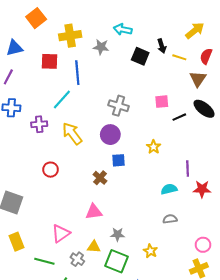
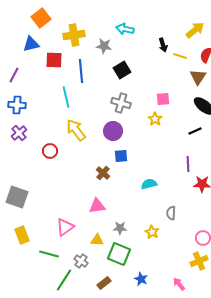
blue triangle: (14, 48) -> (31, 44), moved
black square: (140, 56) -> (122, 70), moved, turned 36
cyan line: (62, 100) -> (66, 97), turned -55
black line: (179, 117) -> (195, 131), moved
purple cross: (39, 124) -> (19, 133), moved, turned -35
yellow star: (154, 147) -> (155, 119), moved
red circle: (51, 170) -> (50, 151), moved
cyan semicircle: (169, 189) -> (149, 184), moved
gray semicircle: (170, 219) -> (171, 213), turned -80
yellow star: (150, 251) -> (152, 232), moved
gray cross: (77, 259) -> (81, 261), moved

